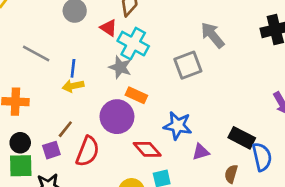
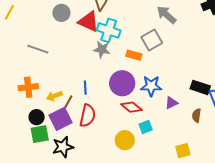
red triangle: (109, 28) -> (89, 22), size x1.6
blue line: (73, 68) -> (85, 88), moved
yellow arrow: (73, 86) -> (54, 96), moved
orange rectangle: (136, 95) -> (134, 55), moved
purple circle: (117, 117) -> (122, 83), moved
purple square: (51, 150) -> (61, 119), size x1.6

